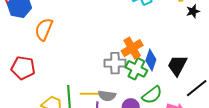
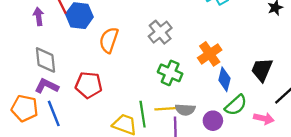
blue diamond: (151, 60) -> (224, 79), moved
gray cross: (115, 63) -> (160, 32), moved, turned -35
green cross: (136, 69) -> (170, 73), moved

